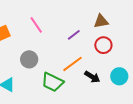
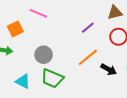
pink line: (36, 25) -> (38, 13), moved, turned -30
green trapezoid: (52, 82) -> (52, 78), moved

